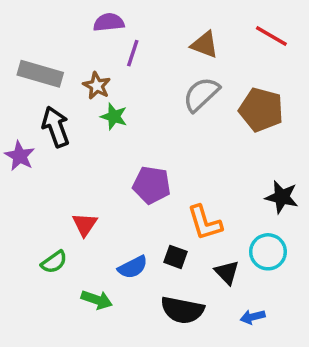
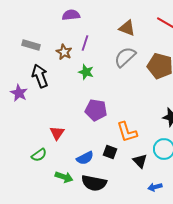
purple line: (133, 53) -> (85, 43), moved
gray rectangle: (40, 74) -> (31, 45), size x0.7
green star: (114, 117) -> (86, 72), moved
black semicircle: (182, 310) -> (94, 183), moved

